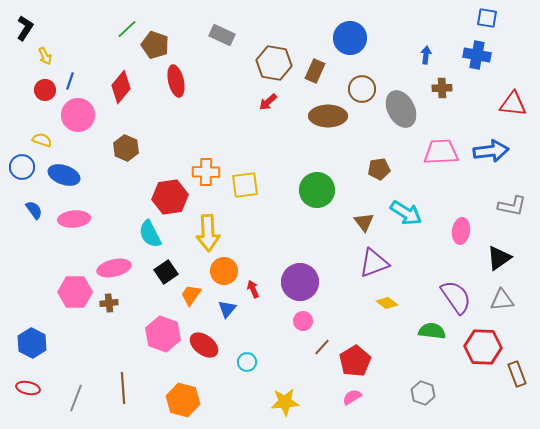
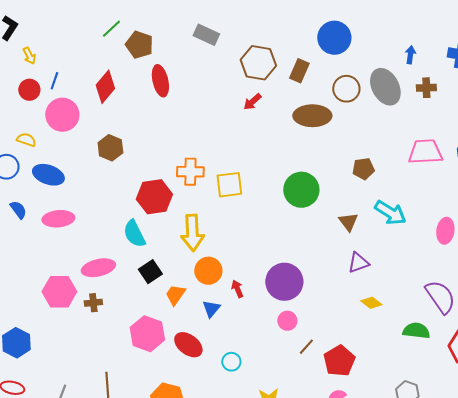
gray ellipse: (401, 109) -> (385, 87), moved
purple triangle: (374, 263) -> (358, 263), size x0.7

